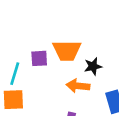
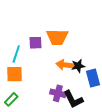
black star: (93, 66) -> (78, 66), moved

